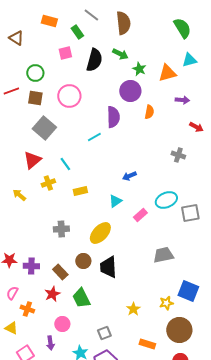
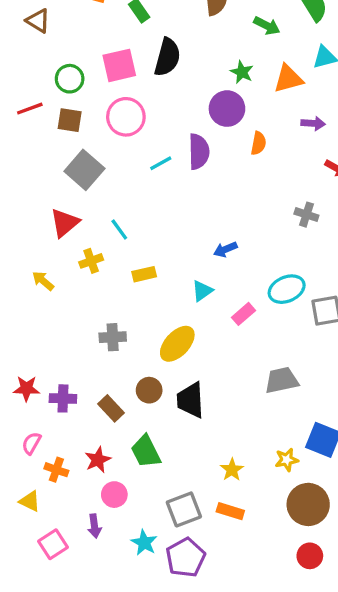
pink square: (65, 53) -> (119, 65), moved, size x1.5
green arrow: (120, 54) -> (267, 26), moved
cyan line: (94, 137) -> (161, 163), moved
red star: (52, 294) -> (98, 460), moved
gray square: (104, 333) -> (184, 509), size x1.5
orange rectangle: (147, 344) -> (230, 511), moved

